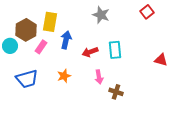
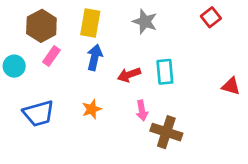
yellow rectangle: (50, 22) -> (90, 23), moved
brown hexagon: (26, 30) -> (41, 26), moved
pink rectangle: (41, 47) -> (51, 56), moved
brown cross: (116, 92) -> (166, 132), size x1.5

